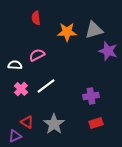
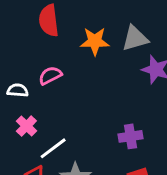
red semicircle: (36, 18) -> (49, 20), size x1.5
white line: (46, 86) -> (53, 148), moved

